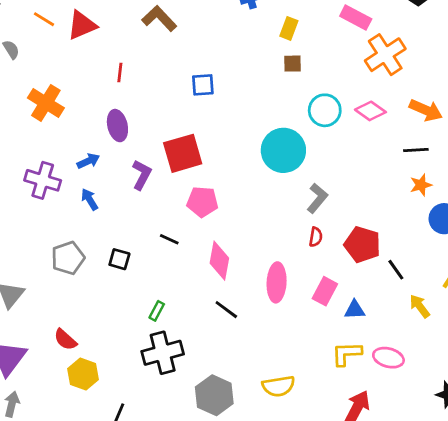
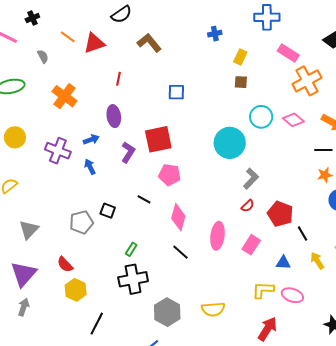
red semicircle: (316, 237) -> (248, 206), turned 32
gray pentagon: (68, 258) -> (81, 222), moved
blue triangle: (355, 310) -> (283, 263), moved

